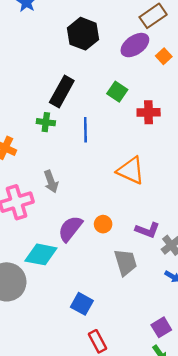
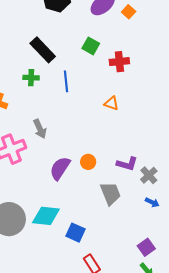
black rectangle: (62, 92) -> (43, 50), turned -68
orange triangle: (131, 170) -> (111, 103), moved, size x0.6
cyan diamond: (41, 254) -> (46, 216), moved

